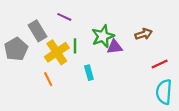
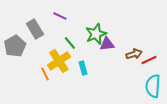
brown arrow: (144, 34) -> (134, 54), moved
green line: (75, 46) -> (70, 43), turned -40
yellow cross: (57, 52) -> (59, 61), moved

